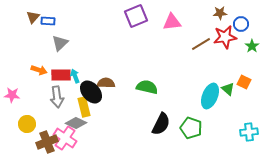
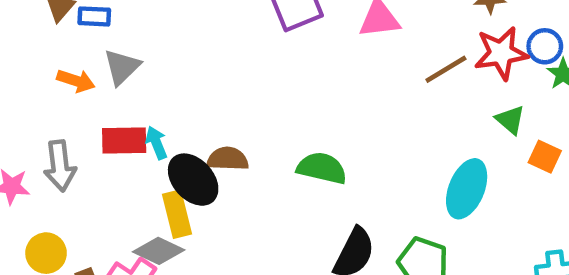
blue circle: (241, 24) -> (545, 46), moved
orange arrow: (39, 70) -> (76, 81), moved
green triangle: (228, 89) -> (510, 120), moved
gray arrow: (57, 97) -> (60, 166), moved

